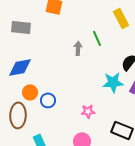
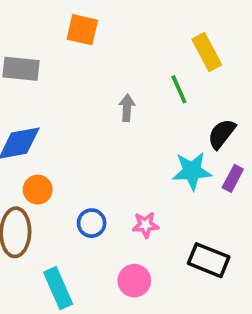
green line: (97, 38) -> (179, 89), moved
blue circle: (48, 100) -> (92, 223), moved

